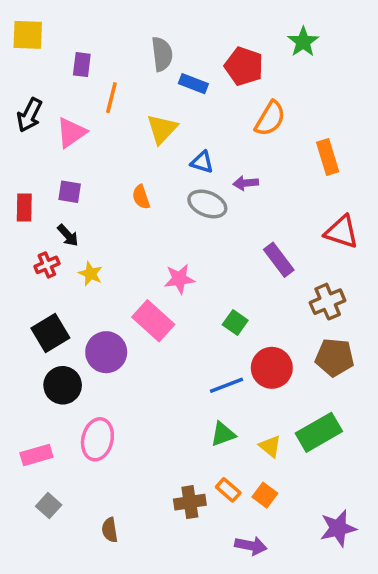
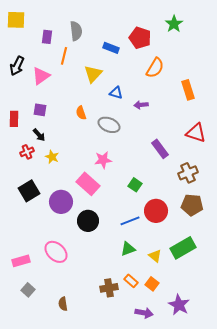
gray semicircle: (162, 54) -> (76, 31), moved
gray ellipse: (207, 204) -> (109, 125), moved
black circle: (63, 385) -> (88, 221), moved
pink ellipse: (97, 439) -> (56, 252), turned -60
purple star: (338, 528) -> (179, 305), moved, turned -30

